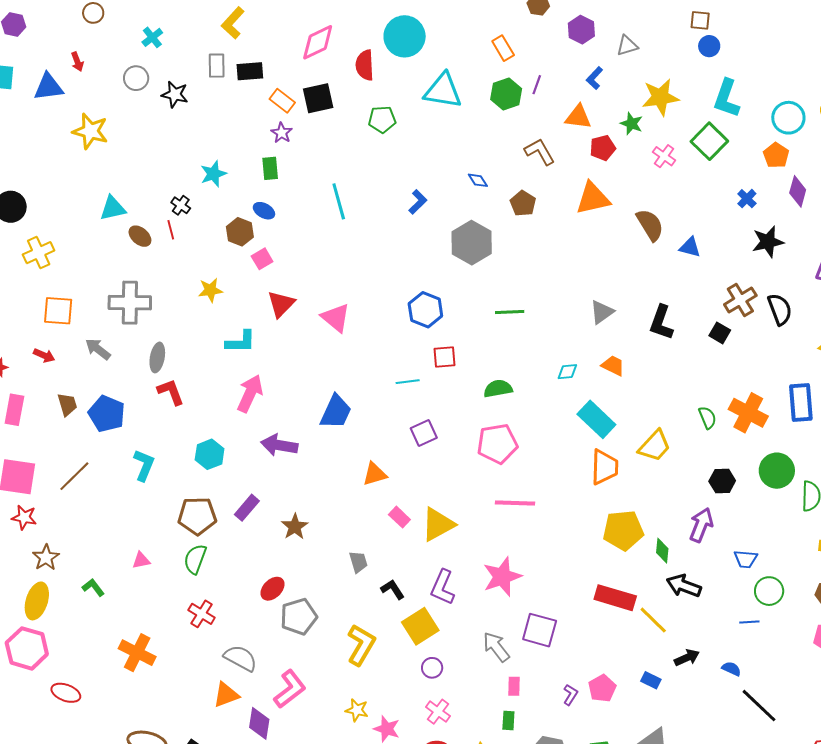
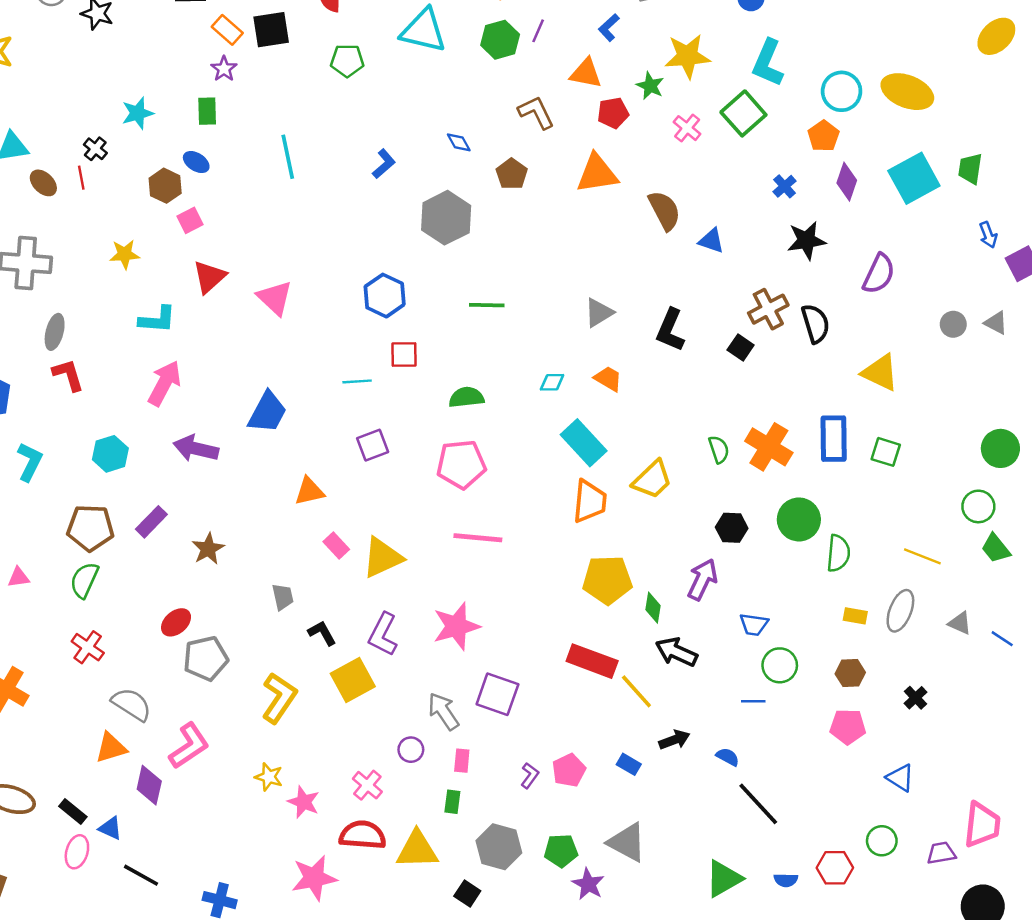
purple circle: (432, 668) -> (411, 750), moved

